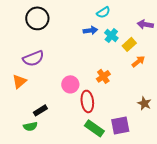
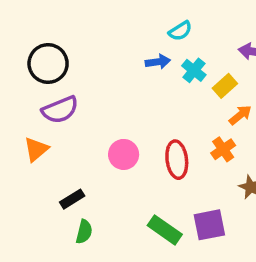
black circle: (37, 18) -> (48, 63), moved
orange cross: (103, 76) -> (223, 149), moved
red ellipse: (87, 101) -> (177, 160), moved
green semicircle: (30, 126) -> (84, 232), moved, turned -64

